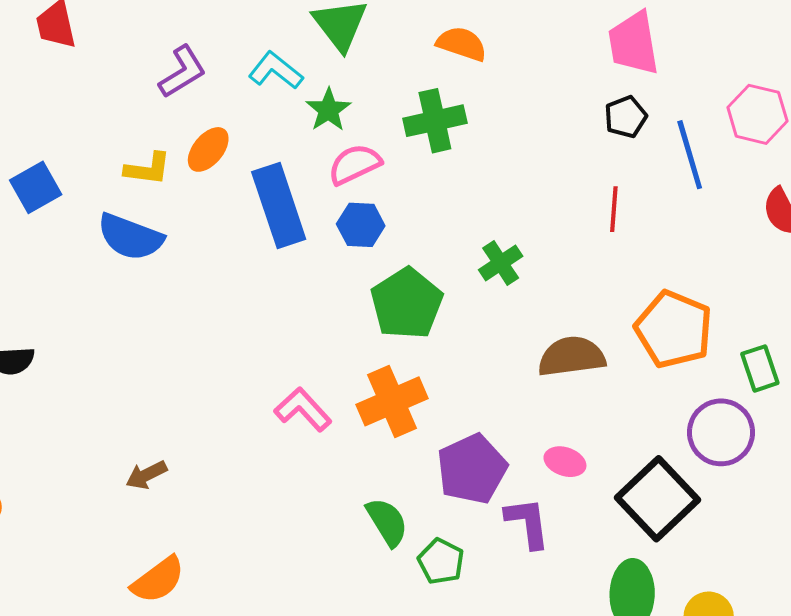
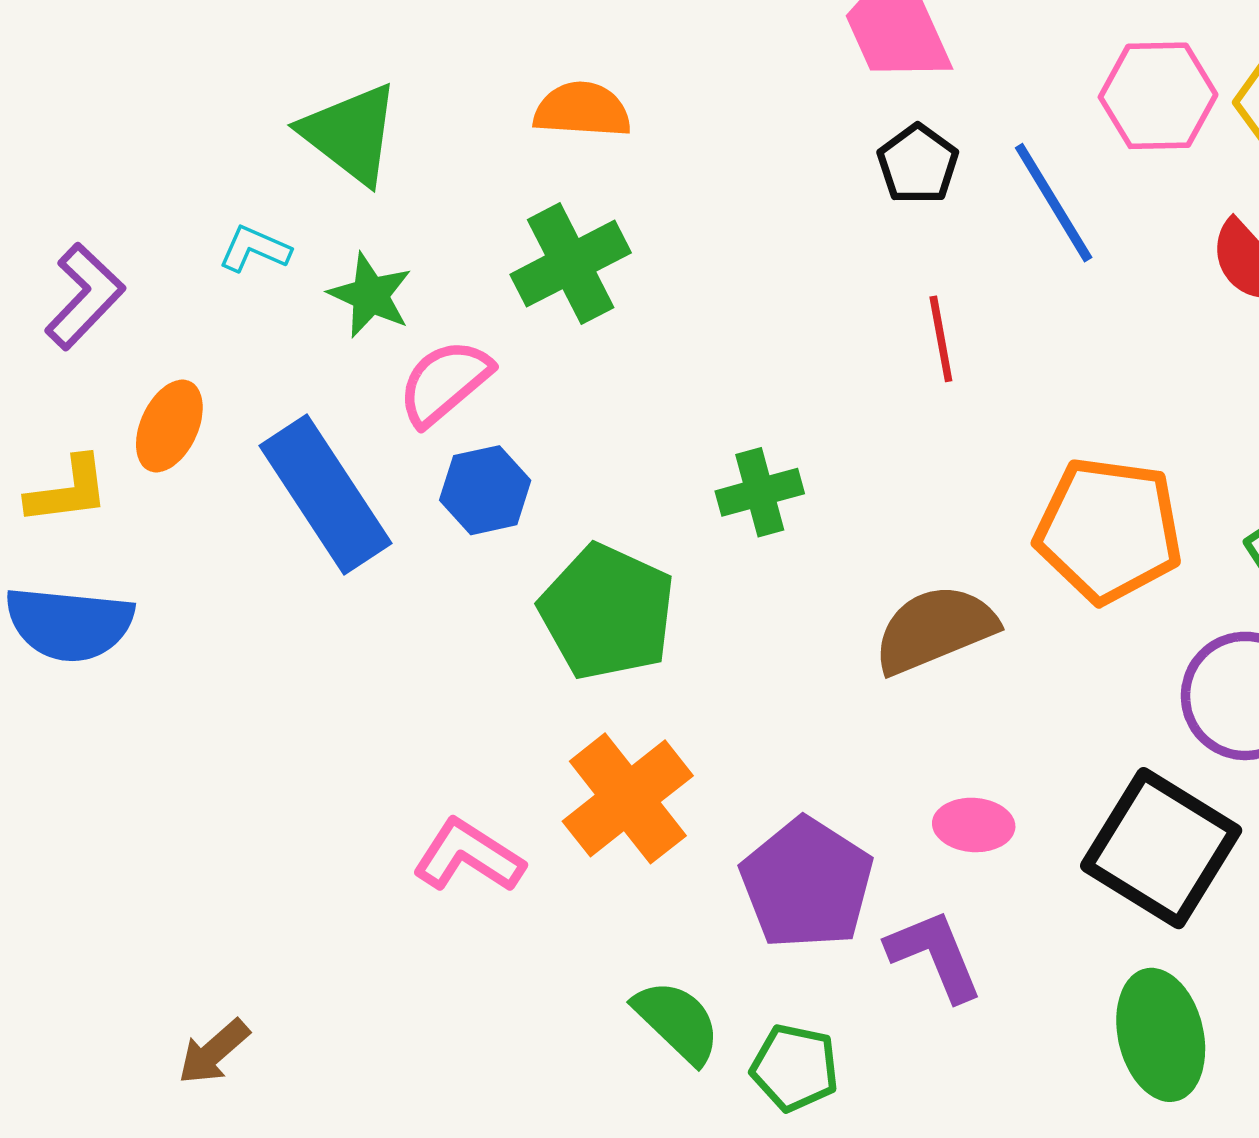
cyan L-shape: (276, 71) -> (255, 249), size x0.7
green cross: (501, 263) -> (760, 492), turned 33

